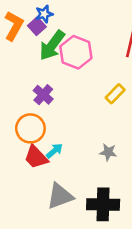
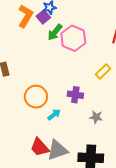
green arrow: (52, 45) -> (55, 32), size x0.7
purple cross: (43, 95) -> (75, 95), moved, turned -35
red trapezoid: (36, 157) -> (40, 147), moved

